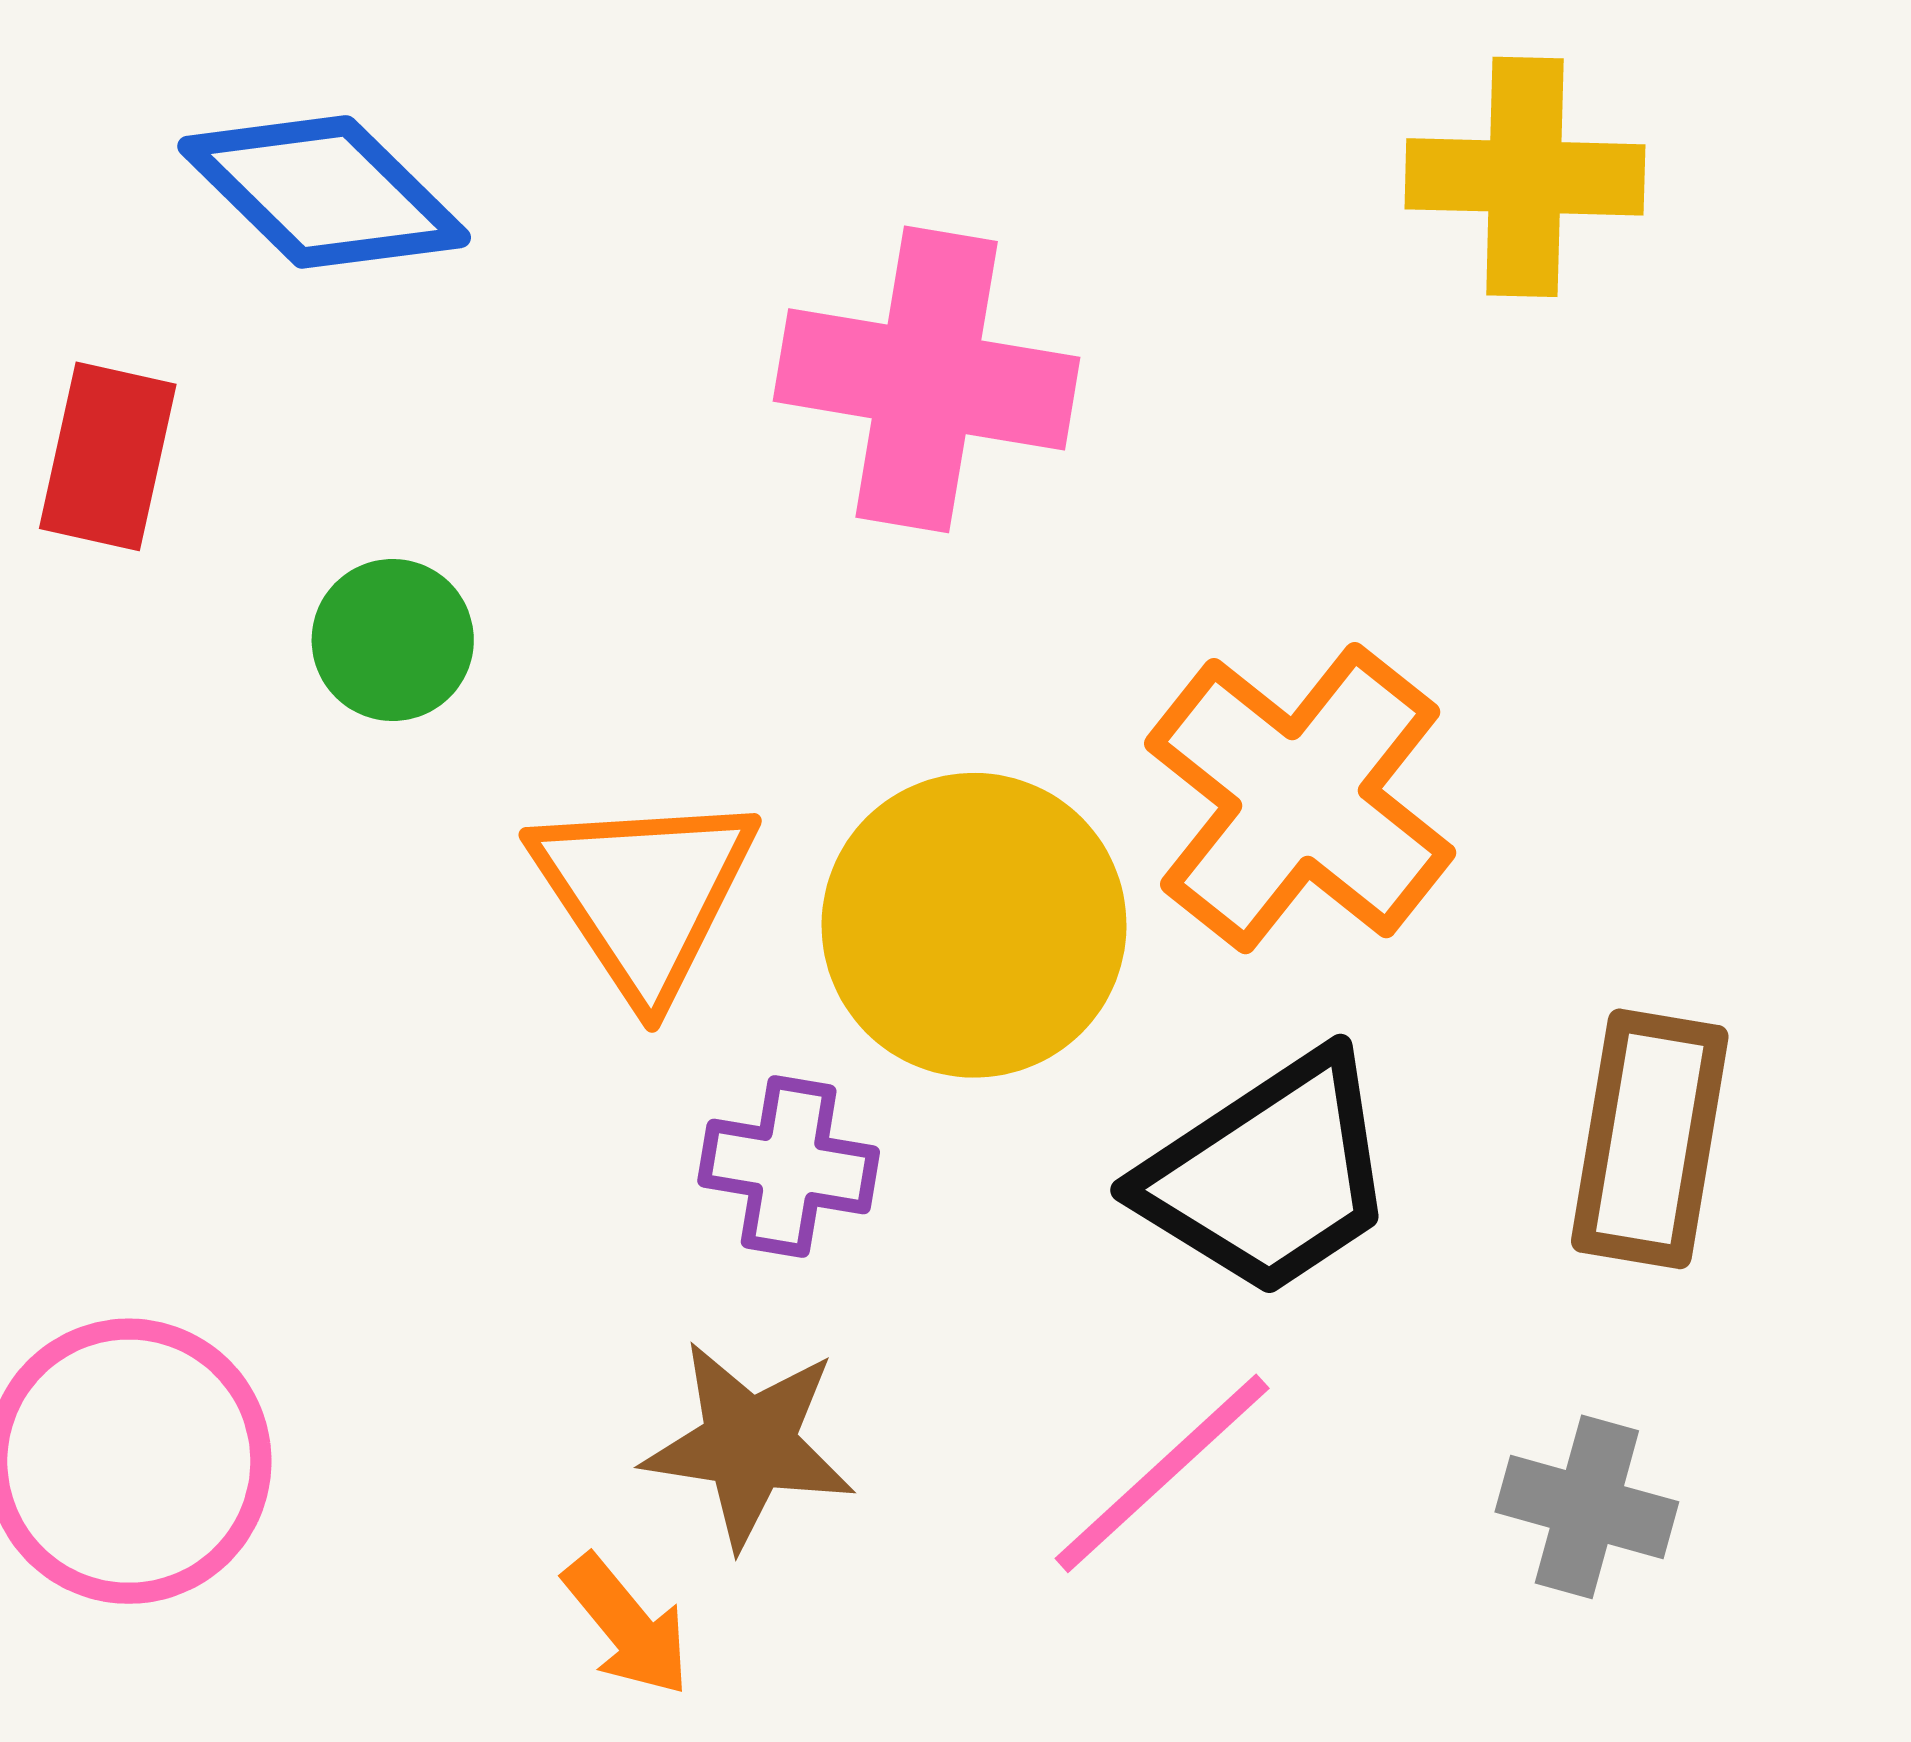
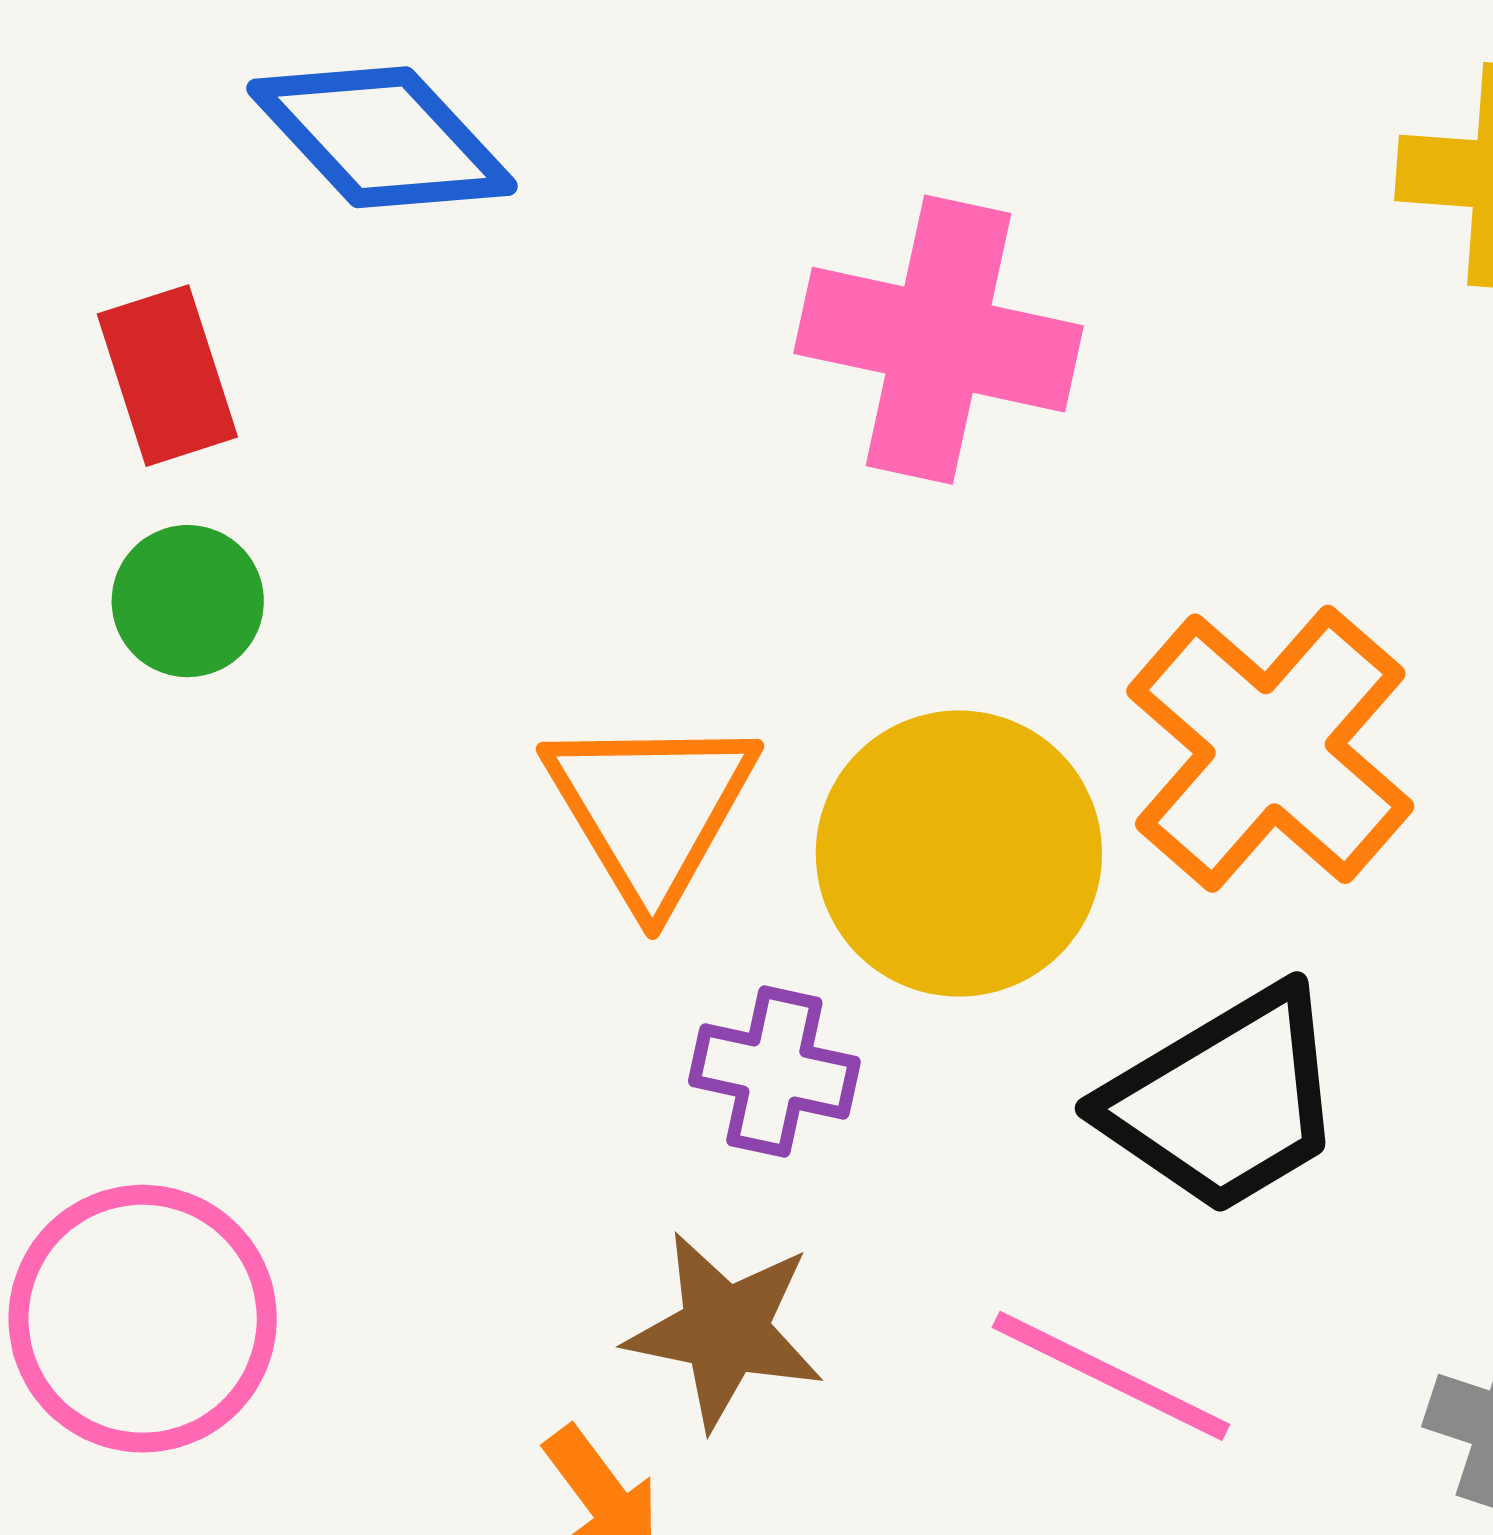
red rectangle: (108, 456) -> (167, 376), turned -33
green circle: (393, 640) -> (188, 601), moved
pink line: (1162, 1473) -> (1111, 1376), turned 66

